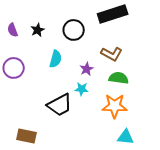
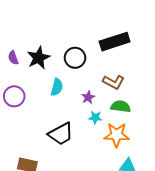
black star: (38, 30) -> (39, 58), size x1.6
cyan star: (82, 89) -> (95, 118), moved

